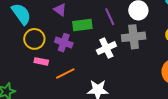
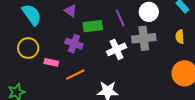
yellow circle: (34, 39) -> (28, 48), moved

